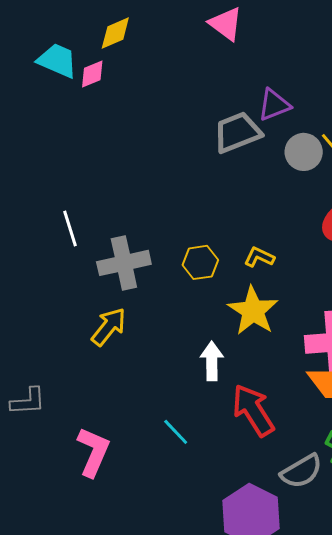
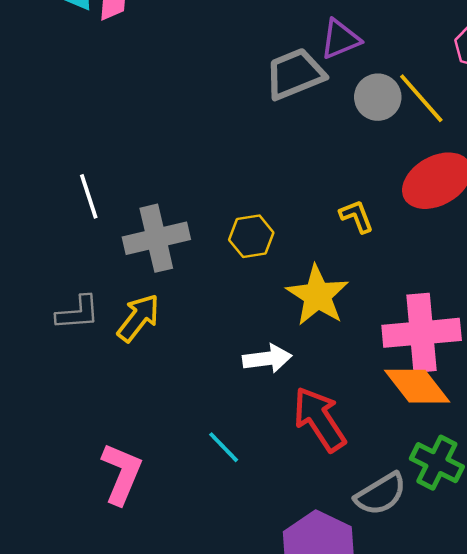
yellow L-shape: (259, 257) -> (357, 216), moved, turned 44
white arrow: (212, 361) -> (267, 359), turned 84
gray L-shape: (28, 401) -> (78, 313), moved

